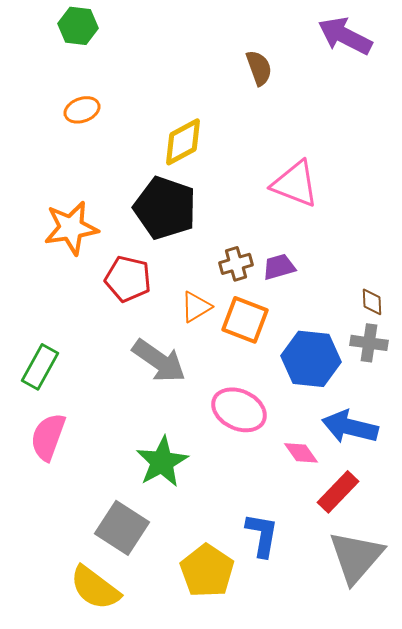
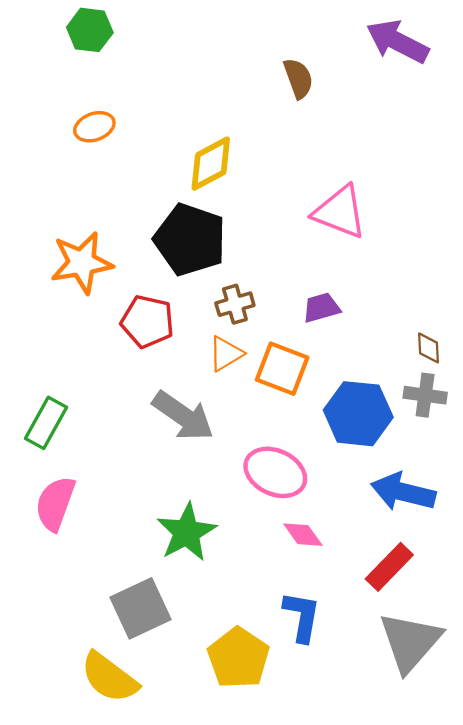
brown cross: (236, 264) -> (235, 304), moved
pink diamond: (301, 453) -> (303, 535), moved
gray square: (122, 528) -> (140, 608), turned 32

